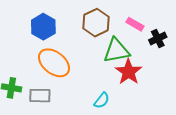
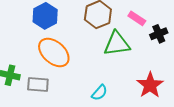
red star: (128, 72) -> (150, 85), moved

